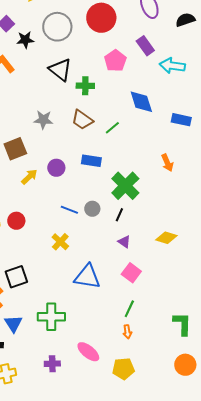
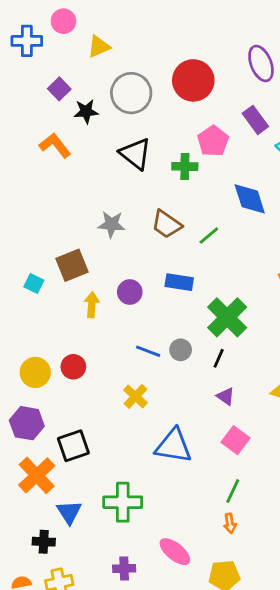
green cross: (85, 86) -> (185, 166), moved
yellow arrow: (29, 177) -> (92, 305), turned -42

